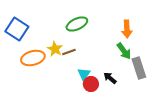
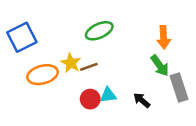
blue square: (17, 29) -> (22, 37), turned 30
cyan triangle: (84, 74) -> (108, 95), turned 48
red circle: (91, 84) -> (90, 99), moved

